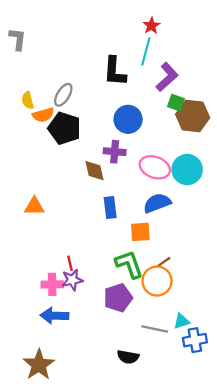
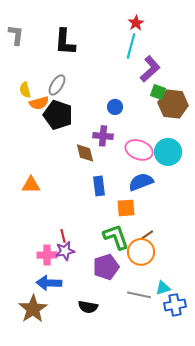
black L-shape: (115, 71) -> (65, 42), moved
blue circle: (128, 119) -> (115, 107), size x0.6
black semicircle: (128, 357) -> (88, 307), moved
brown star: (39, 365) -> (33, 309), moved

